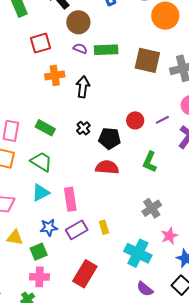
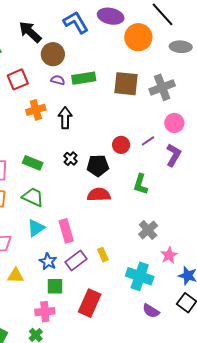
blue star: (49, 227) -> (48, 261), turned -30
green square: (39, 252) -> (55, 286), moved, turned 30

